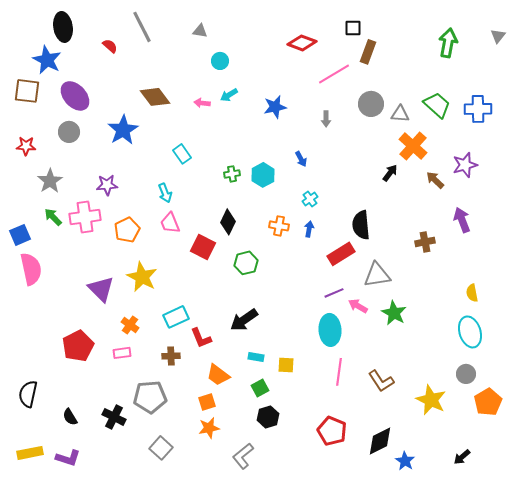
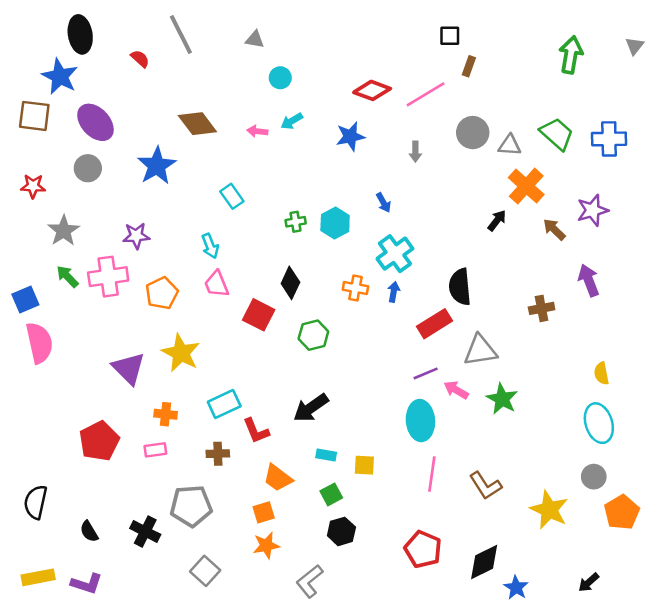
red diamond: (302, 43) -> (372, 90), moved
brown rectangle: (368, 52) -> (469, 66), size x0.7
cyan cross: (310, 199) -> (395, 254), size x1.8
orange cross: (130, 325) -> (166, 414), turned -30

